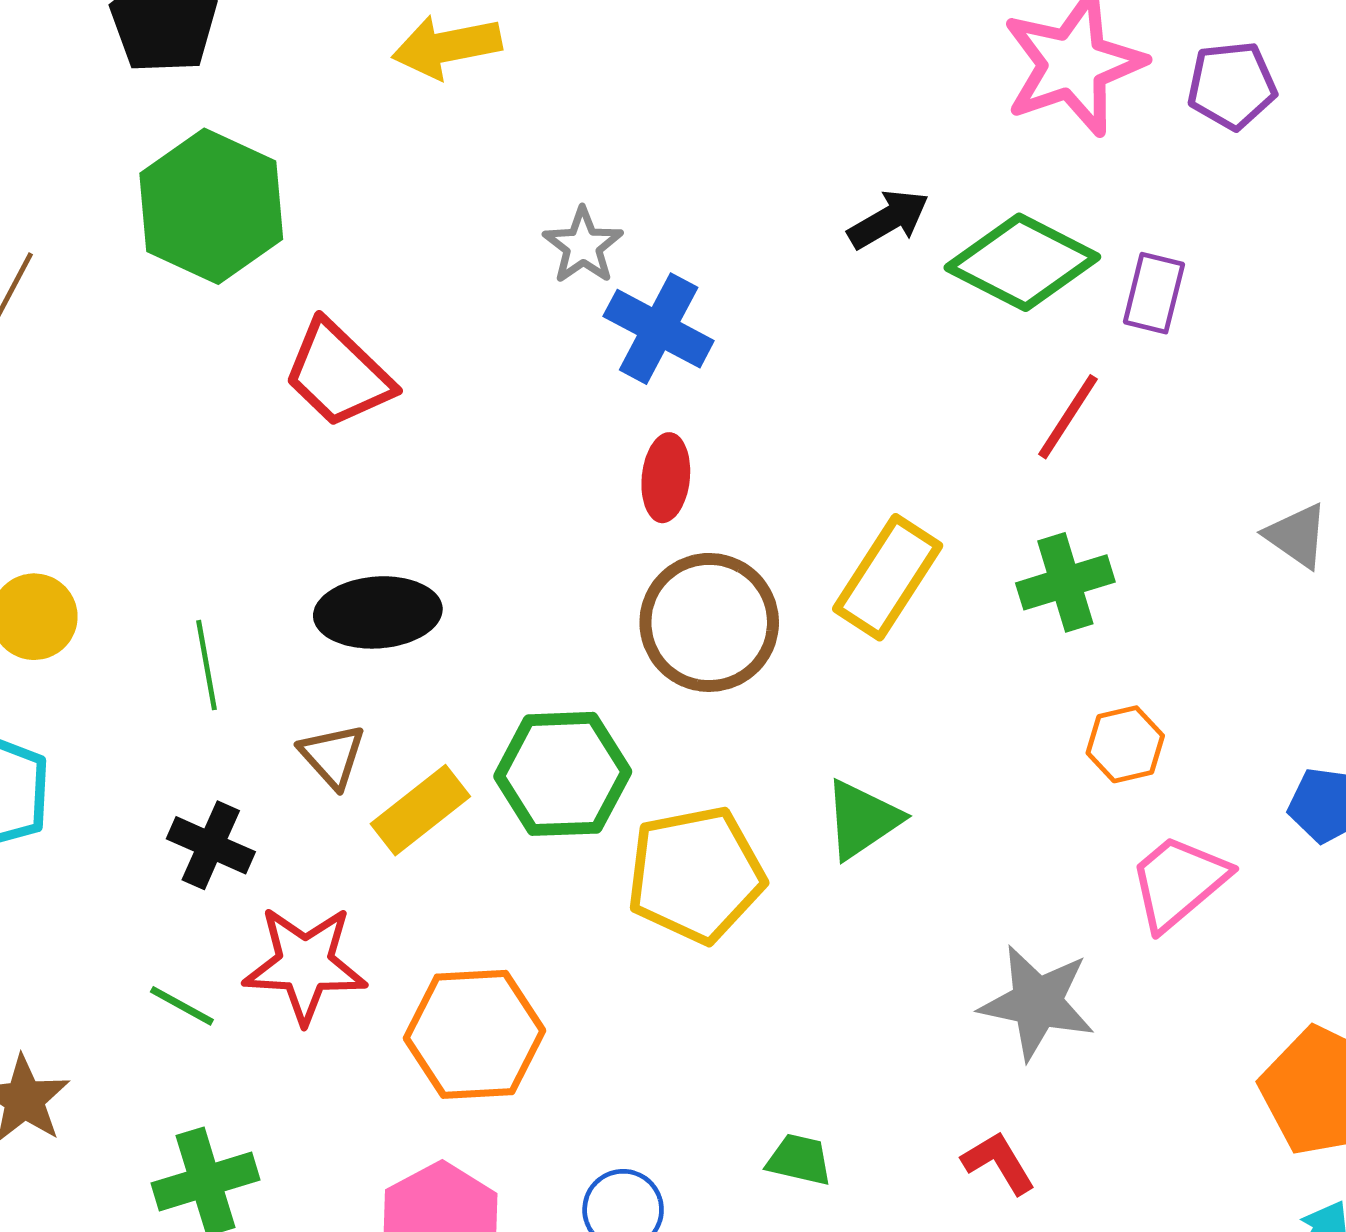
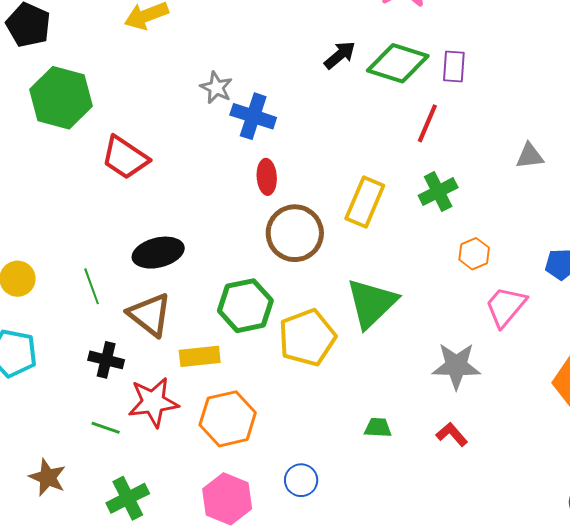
gray triangle: (1297, 536) -> (530, 156), turned -32
brown triangle: (332, 756) -> (150, 315), size x1.6
yellow rectangle: (420, 810) -> (200, 356), moved, turned 42
green triangle: (862, 819) -> (372, 303), size x1.5
green trapezoid: (799, 1160) -> (378, 428), moved

